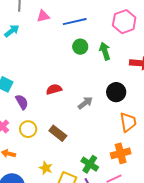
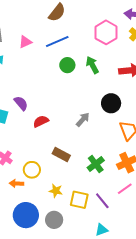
red semicircle: (54, 89) -> (41, 121), moved
purple semicircle: (22, 102) -> (21, 103), moved
yellow circle: (28, 129) -> (32, 170), moved
green cross: (90, 164) -> (96, 164), moved, turned 30

